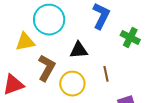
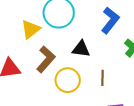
yellow triangle: (25, 42) -> (31, 29), turned -40

